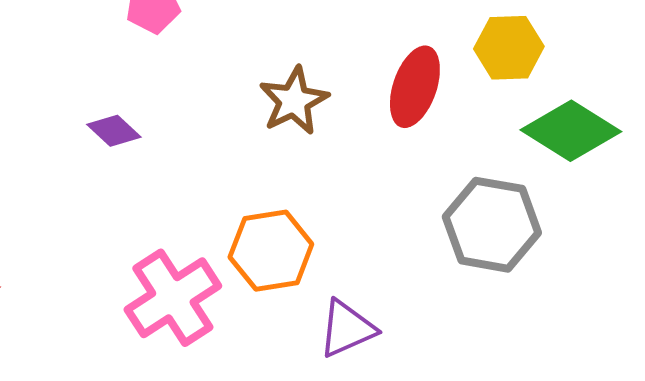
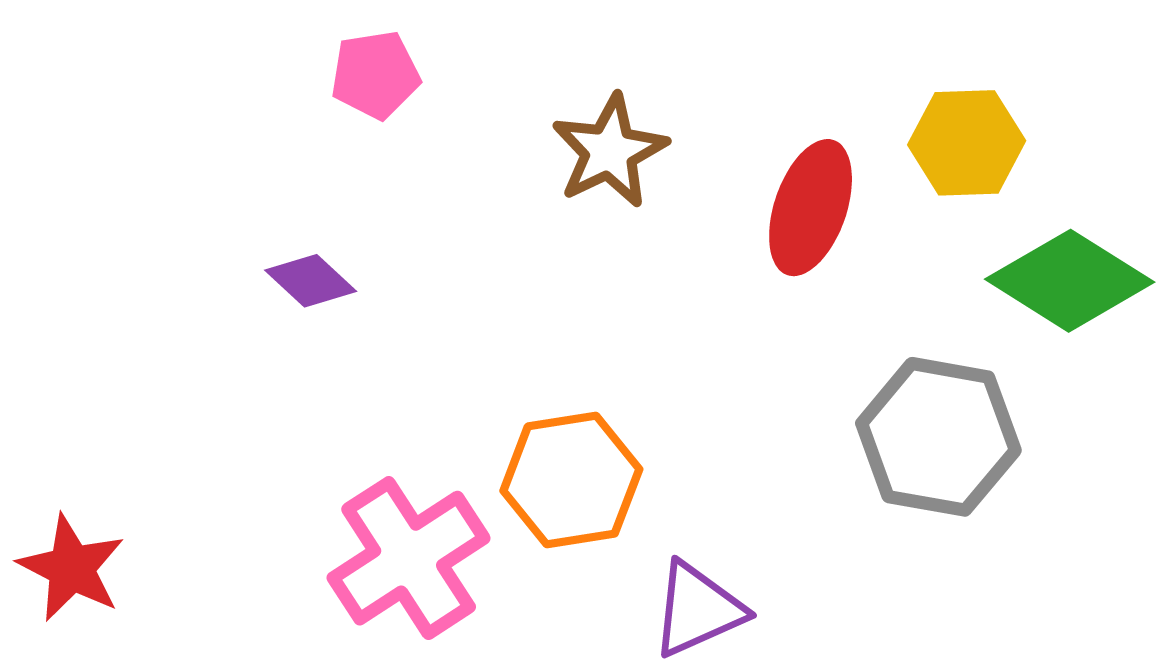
brown star: (294, 101) -> (610, 151), moved

